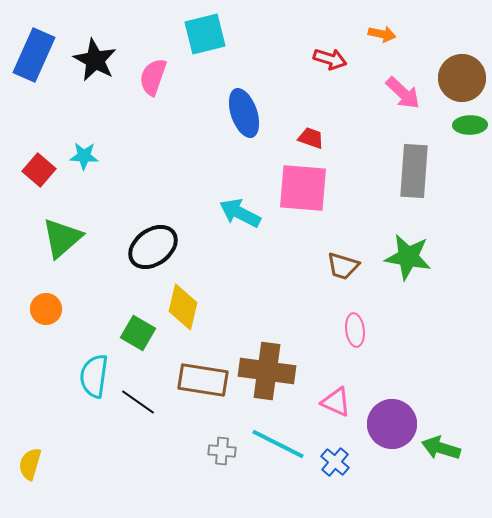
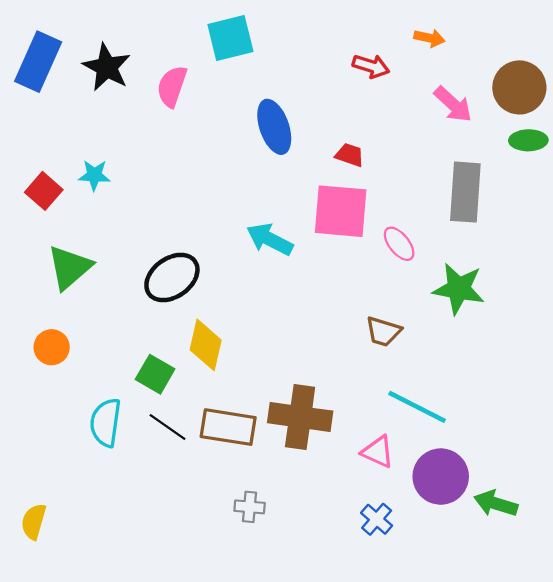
brown trapezoid: (343, 266) -> (383, 331), moved
pink ellipse: (355, 330) -> (399, 244), moved, turned -32
black line: (138, 402) -> (167, 427), moved
cyan line: (278, 444) -> (417, 407), moved

